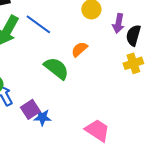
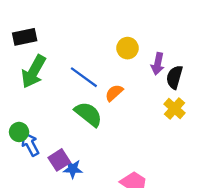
blue line: (38, 24) -> (84, 77), moved
yellow cross: (133, 63) -> (174, 108), turned -30

